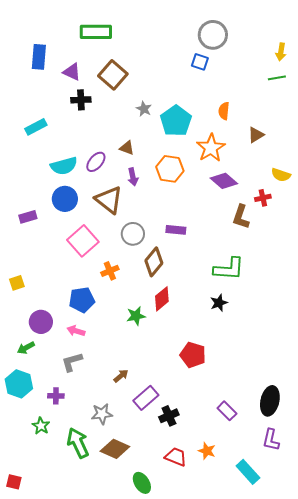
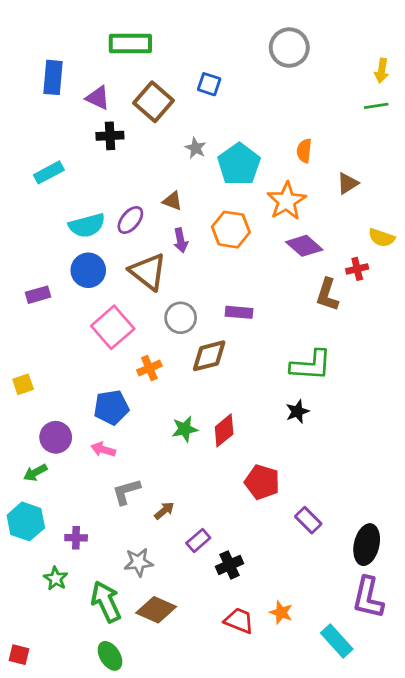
blue square: (200, 62) -> (209, 84), moved
brown diamond: (154, 262) -> (209, 356), turned 36
red diamond: (162, 299) -> (224, 430), moved
gray L-shape: (72, 362) -> (126, 492), moved
purple rectangle: (146, 398) -> (198, 540), size x0.7
purple rectangle: (227, 411) -> (308, 520), moved
purple L-shape: (271, 440) -> (368, 598), size x1.4
green ellipse: (142, 483) -> (110, 656), moved

